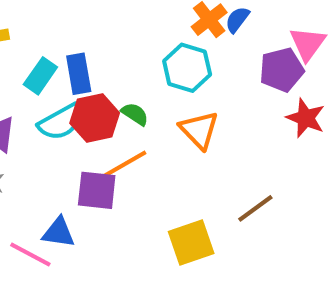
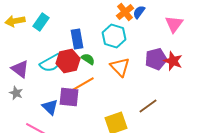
purple pentagon: (281, 70) -> (156, 59), moved
blue rectangle: (79, 74) -> (77, 39), moved
cyan rectangle: (40, 76) -> (41, 22), moved
blue triangle: (59, 232) -> (50, 107), moved, turned 36

